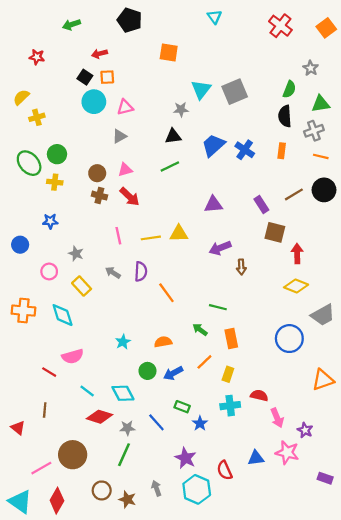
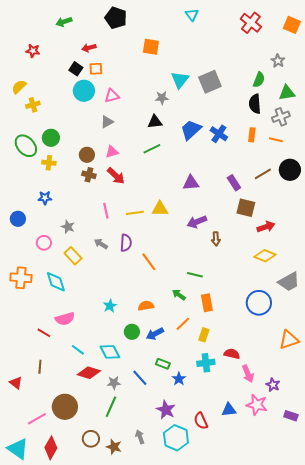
orange square: (326, 28) -> (292, 25), turned -30
orange line: (321, 156) -> (276, 140), moved
red arrow: (297, 254) -> (266, 227), turned 72
purple rectangle: (325, 478) -> (291, 416), moved

